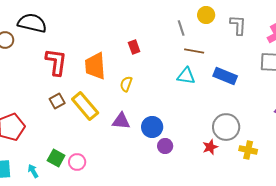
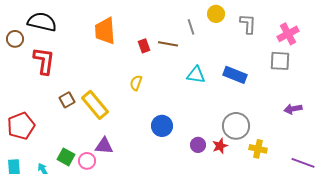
brown line: (194, 51) -> (168, 44), moved
red L-shape: (56, 62) -> (44, 61), moved
orange trapezoid: (95, 66) -> (105, 31), moved
purple triangle: (121, 121) -> (104, 146), moved
purple circle: (165, 146) -> (198, 145), moved

